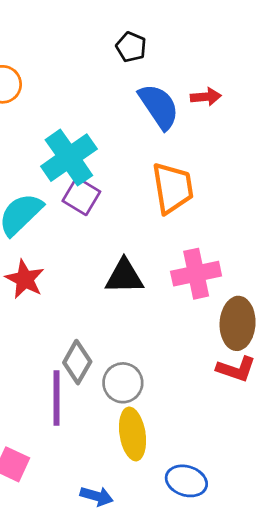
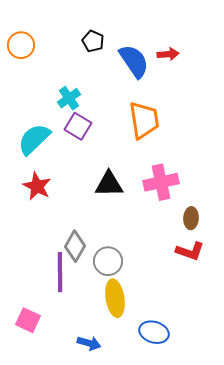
black pentagon: (131, 47) -> (93, 41), moved
cyan cross: (69, 158) -> (69, 98), size x0.6
brown ellipse: (238, 323) -> (191, 218), size x0.6

